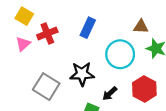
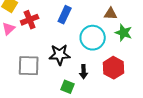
gray square: (46, 87) -> (29, 66), turned -30
black arrow: (110, 94) -> (84, 72), turned -48

